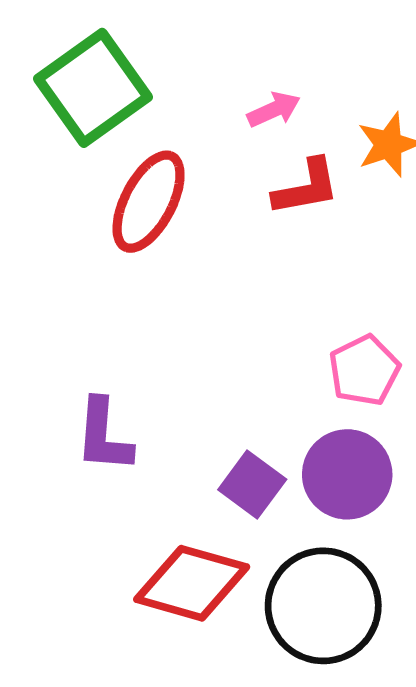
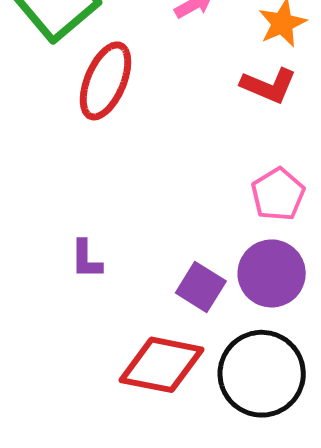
red L-shape: (306, 187) -> (269, 86), moved, turned 38
purple L-shape: (104, 436) -> (86, 259), size x0.7

